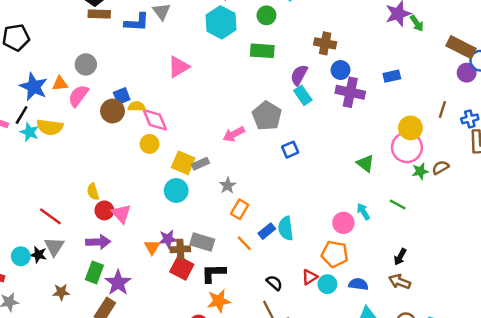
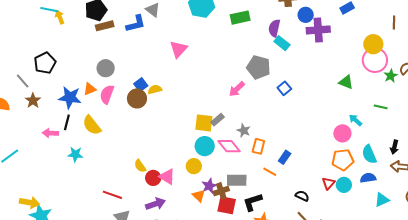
pink diamond: (155, 120) -> (229, 146), moved
yellow semicircle: (50, 127) -> (92, 125), turned 60
cyan star: (29, 132) -> (75, 154), moved
yellow circle: (149, 144) -> (194, 166), moved
cyan semicircle: (286, 228) -> (369, 154), moved

